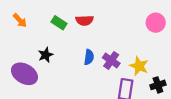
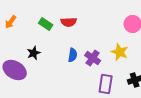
orange arrow: (20, 20) -> (11, 22), turned 80
yellow star: (139, 66) -> (120, 52), moved

